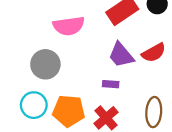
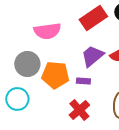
purple trapezoid: (121, 55) -> (92, 56), turned 90
orange pentagon: (69, 111) -> (55, 75), moved

